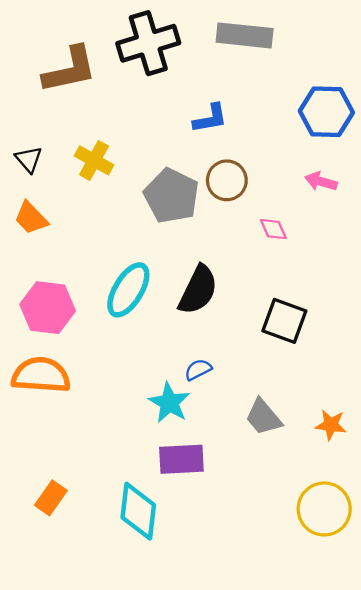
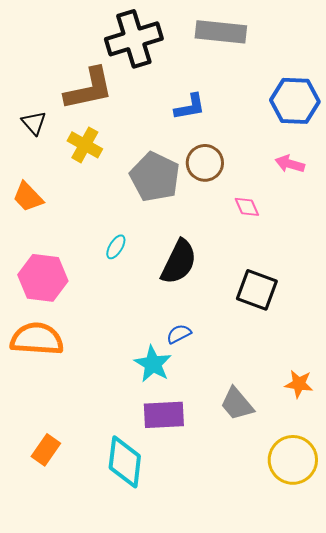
brown L-shape: (70, 70) -> (89, 89), moved
black triangle: (29, 159) -> (34, 123), moved
cyan ellipse: (128, 290) -> (116, 247), moved, size x0.5
gray trapezoid: (263, 417) -> (237, 404), moved

